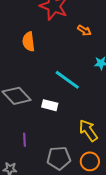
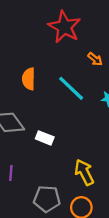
orange semicircle: (29, 42) -> (29, 79), moved
cyan line: (67, 80) -> (71, 88), moved

